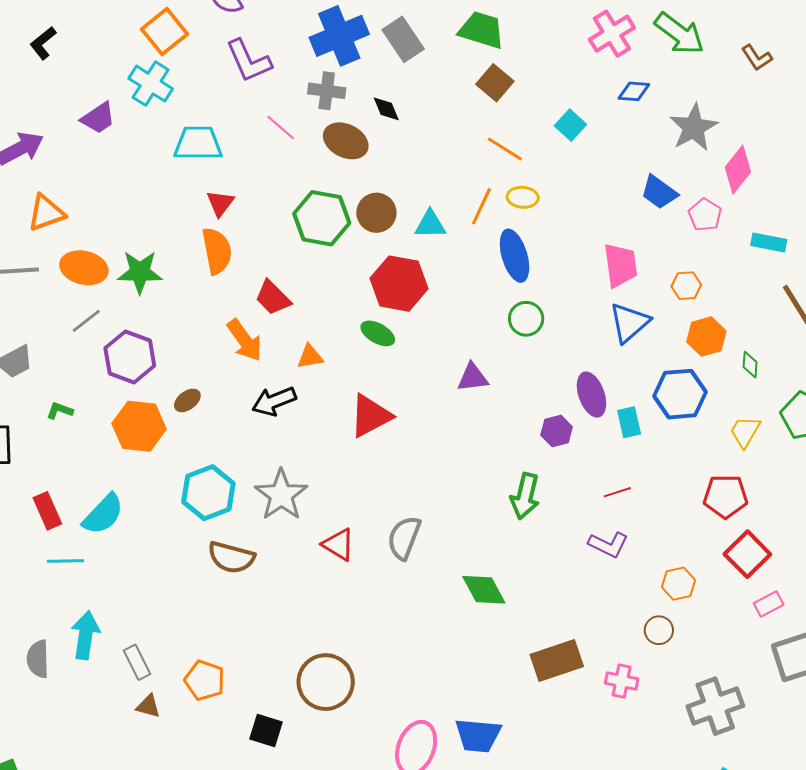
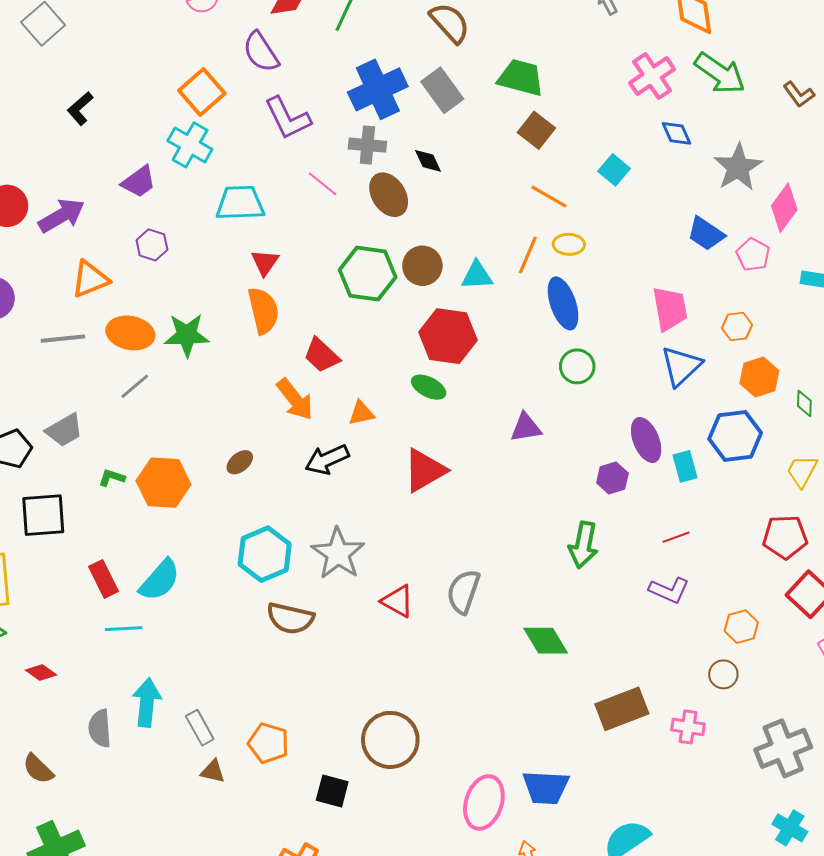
blue diamond: (634, 91) -> (676, 133), turned 64
brown ellipse: (346, 141) -> (389, 195), turned 33
purple hexagon: (130, 357) -> (152, 245), moved, size x0.6
orange hexagon: (139, 426) -> (163, 483), moved

